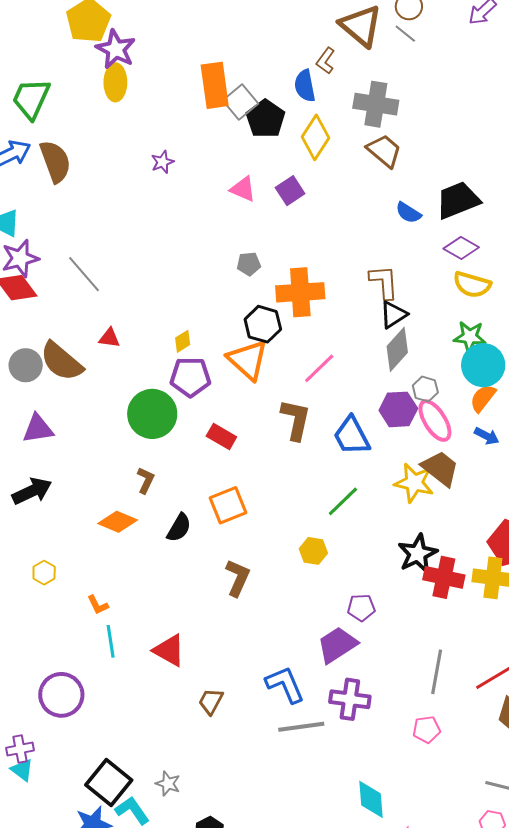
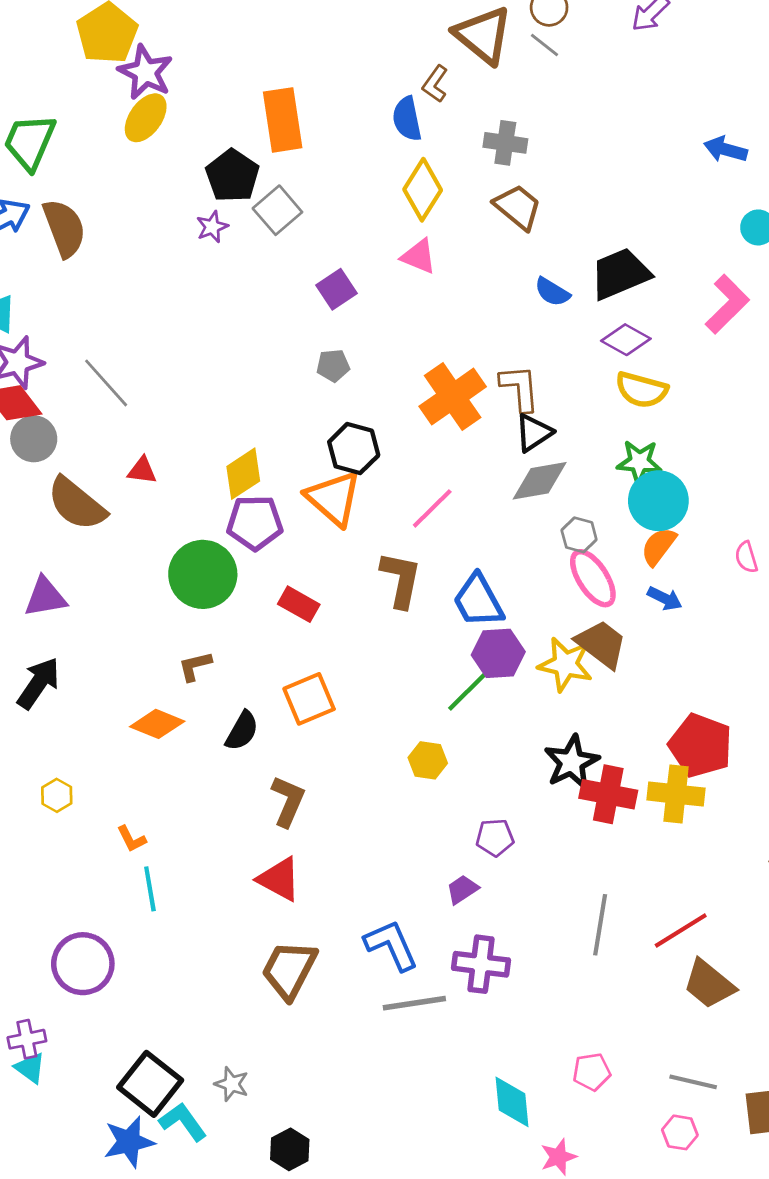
yellow ellipse: (115, 82) -> (146, 118), turned 36
gray square: (241, 102) -> (277, 210), moved
gray cross: (376, 104) -> (505, 143), size x0.7
black pentagon: (265, 119) -> (232, 176), moved
pink triangle: (243, 189) -> (419, 256), moved
purple square: (290, 191) -> (336, 289), moved
orange cross: (300, 292) -> (453, 397), moved, turned -30
yellow diamond: (183, 341) -> (243, 474), size x1.6
gray diamond: (397, 349) -> (540, 481), turned 39
gray circle: (26, 365) -> (34, 439), moved
purple hexagon: (398, 409) -> (498, 653), moved
brown L-shape: (146, 480) -> (195, 666), turned -128
black arrow: (32, 491) -> (38, 683), turned -30
brown L-shape: (238, 578) -> (288, 801), moved
purple trapezoid: (337, 645) -> (462, 889), size x0.6
red triangle: (169, 650) -> (279, 879), moved
brown trapezoid: (211, 701) -> (289, 970), size x1.6
pink pentagon: (427, 729) -> (592, 1072), moved

